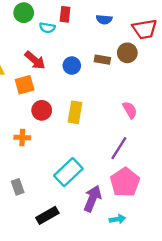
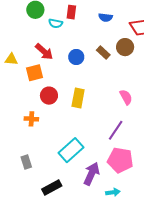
brown rectangle: (102, 60) -> (103, 52), turned 32
pink pentagon: (125, 182) -> (120, 160), turned -30

